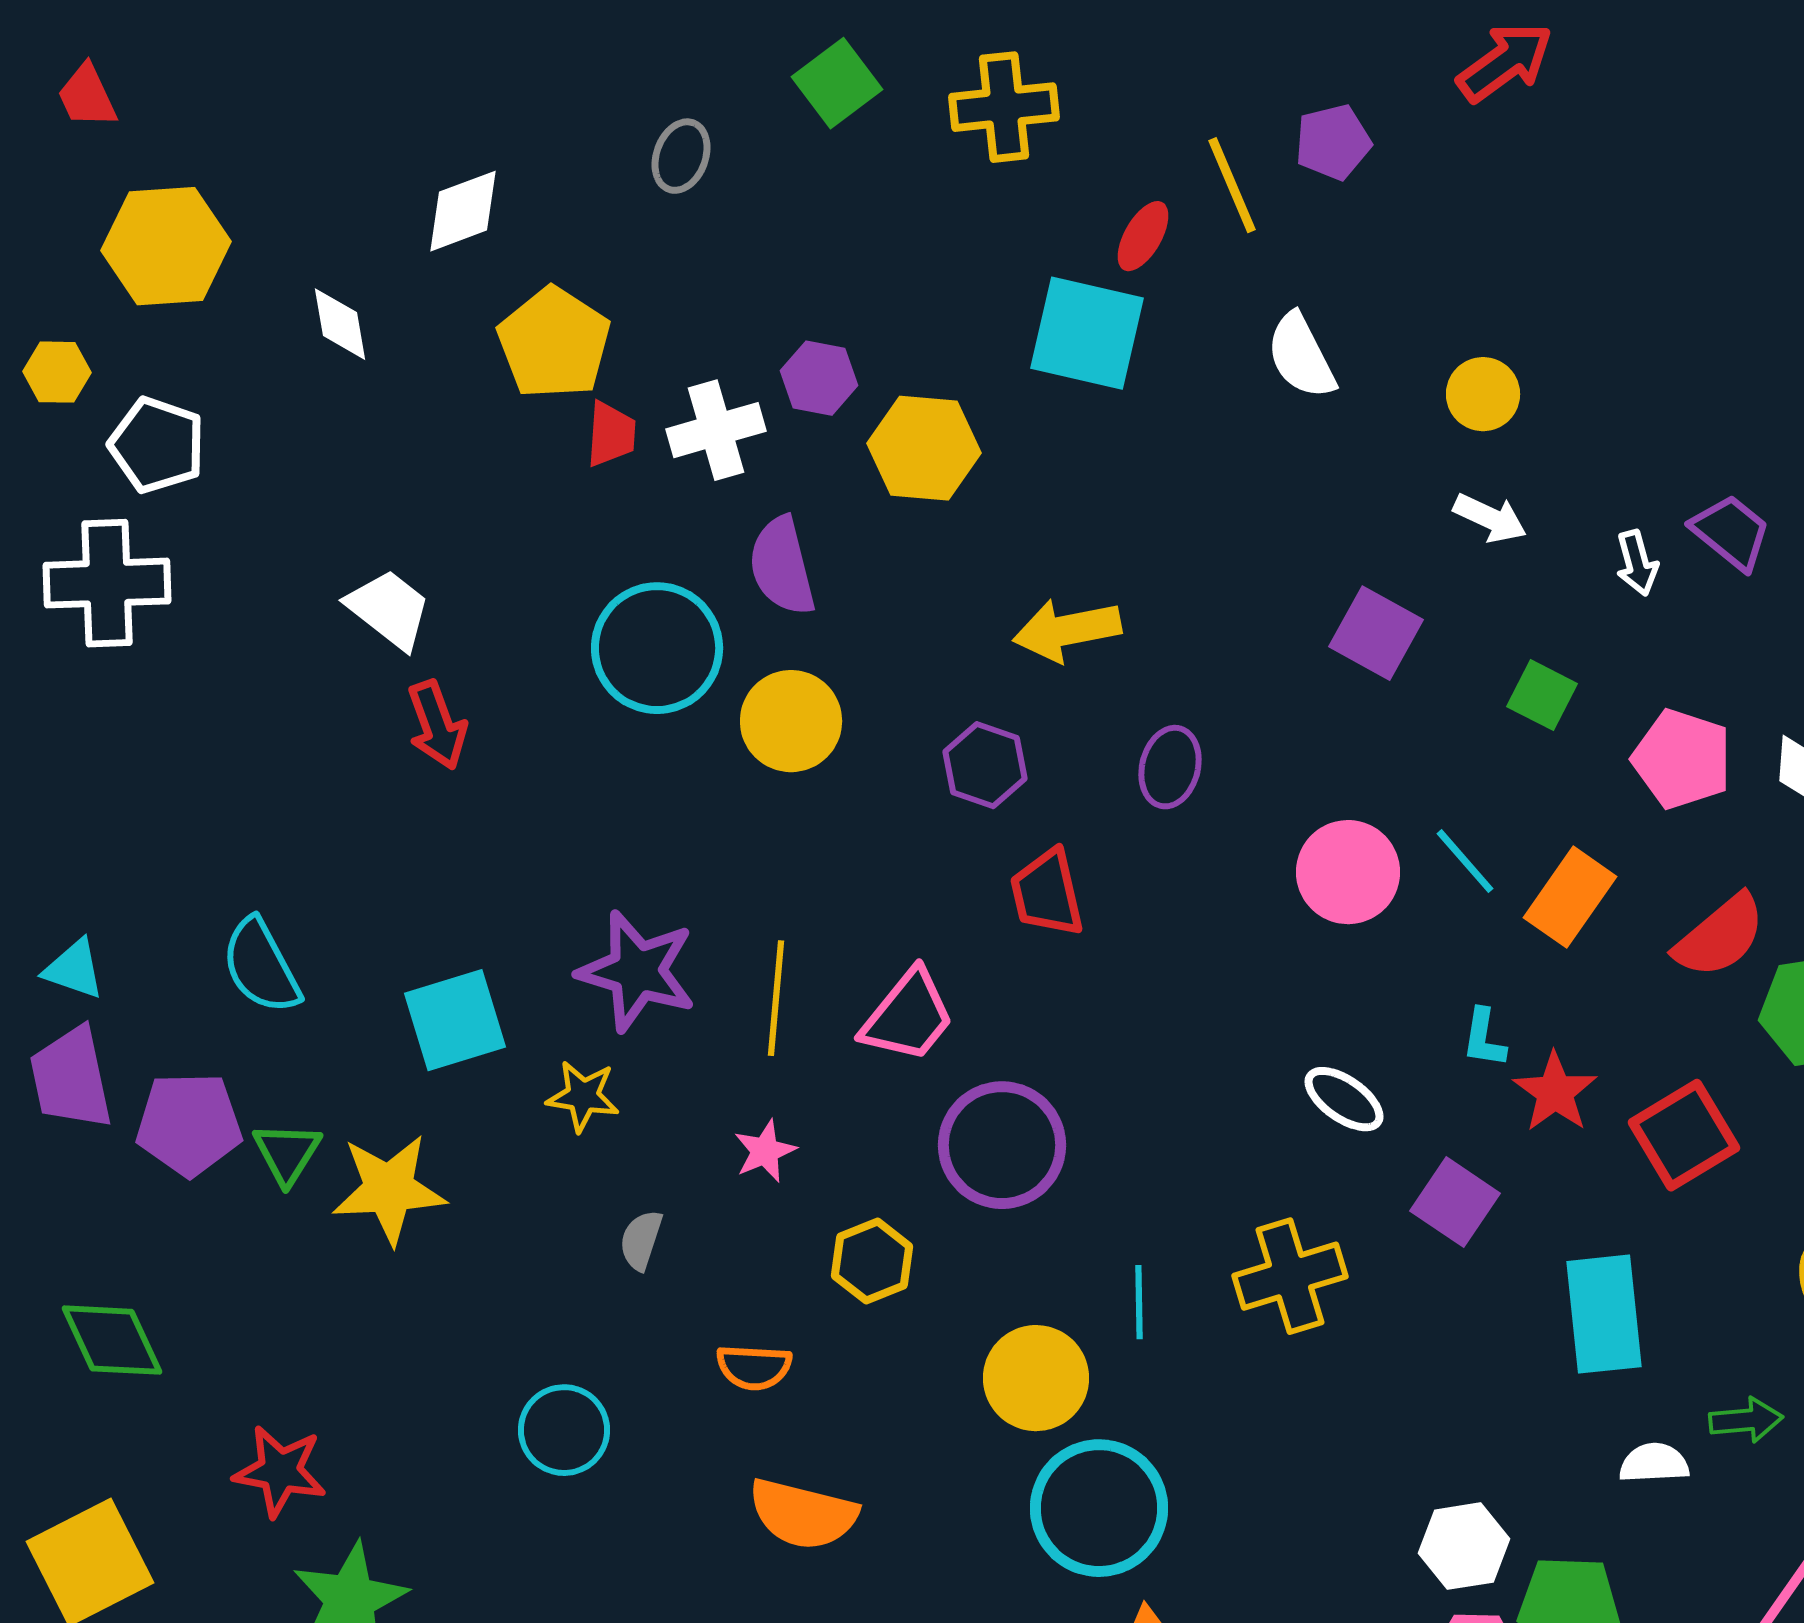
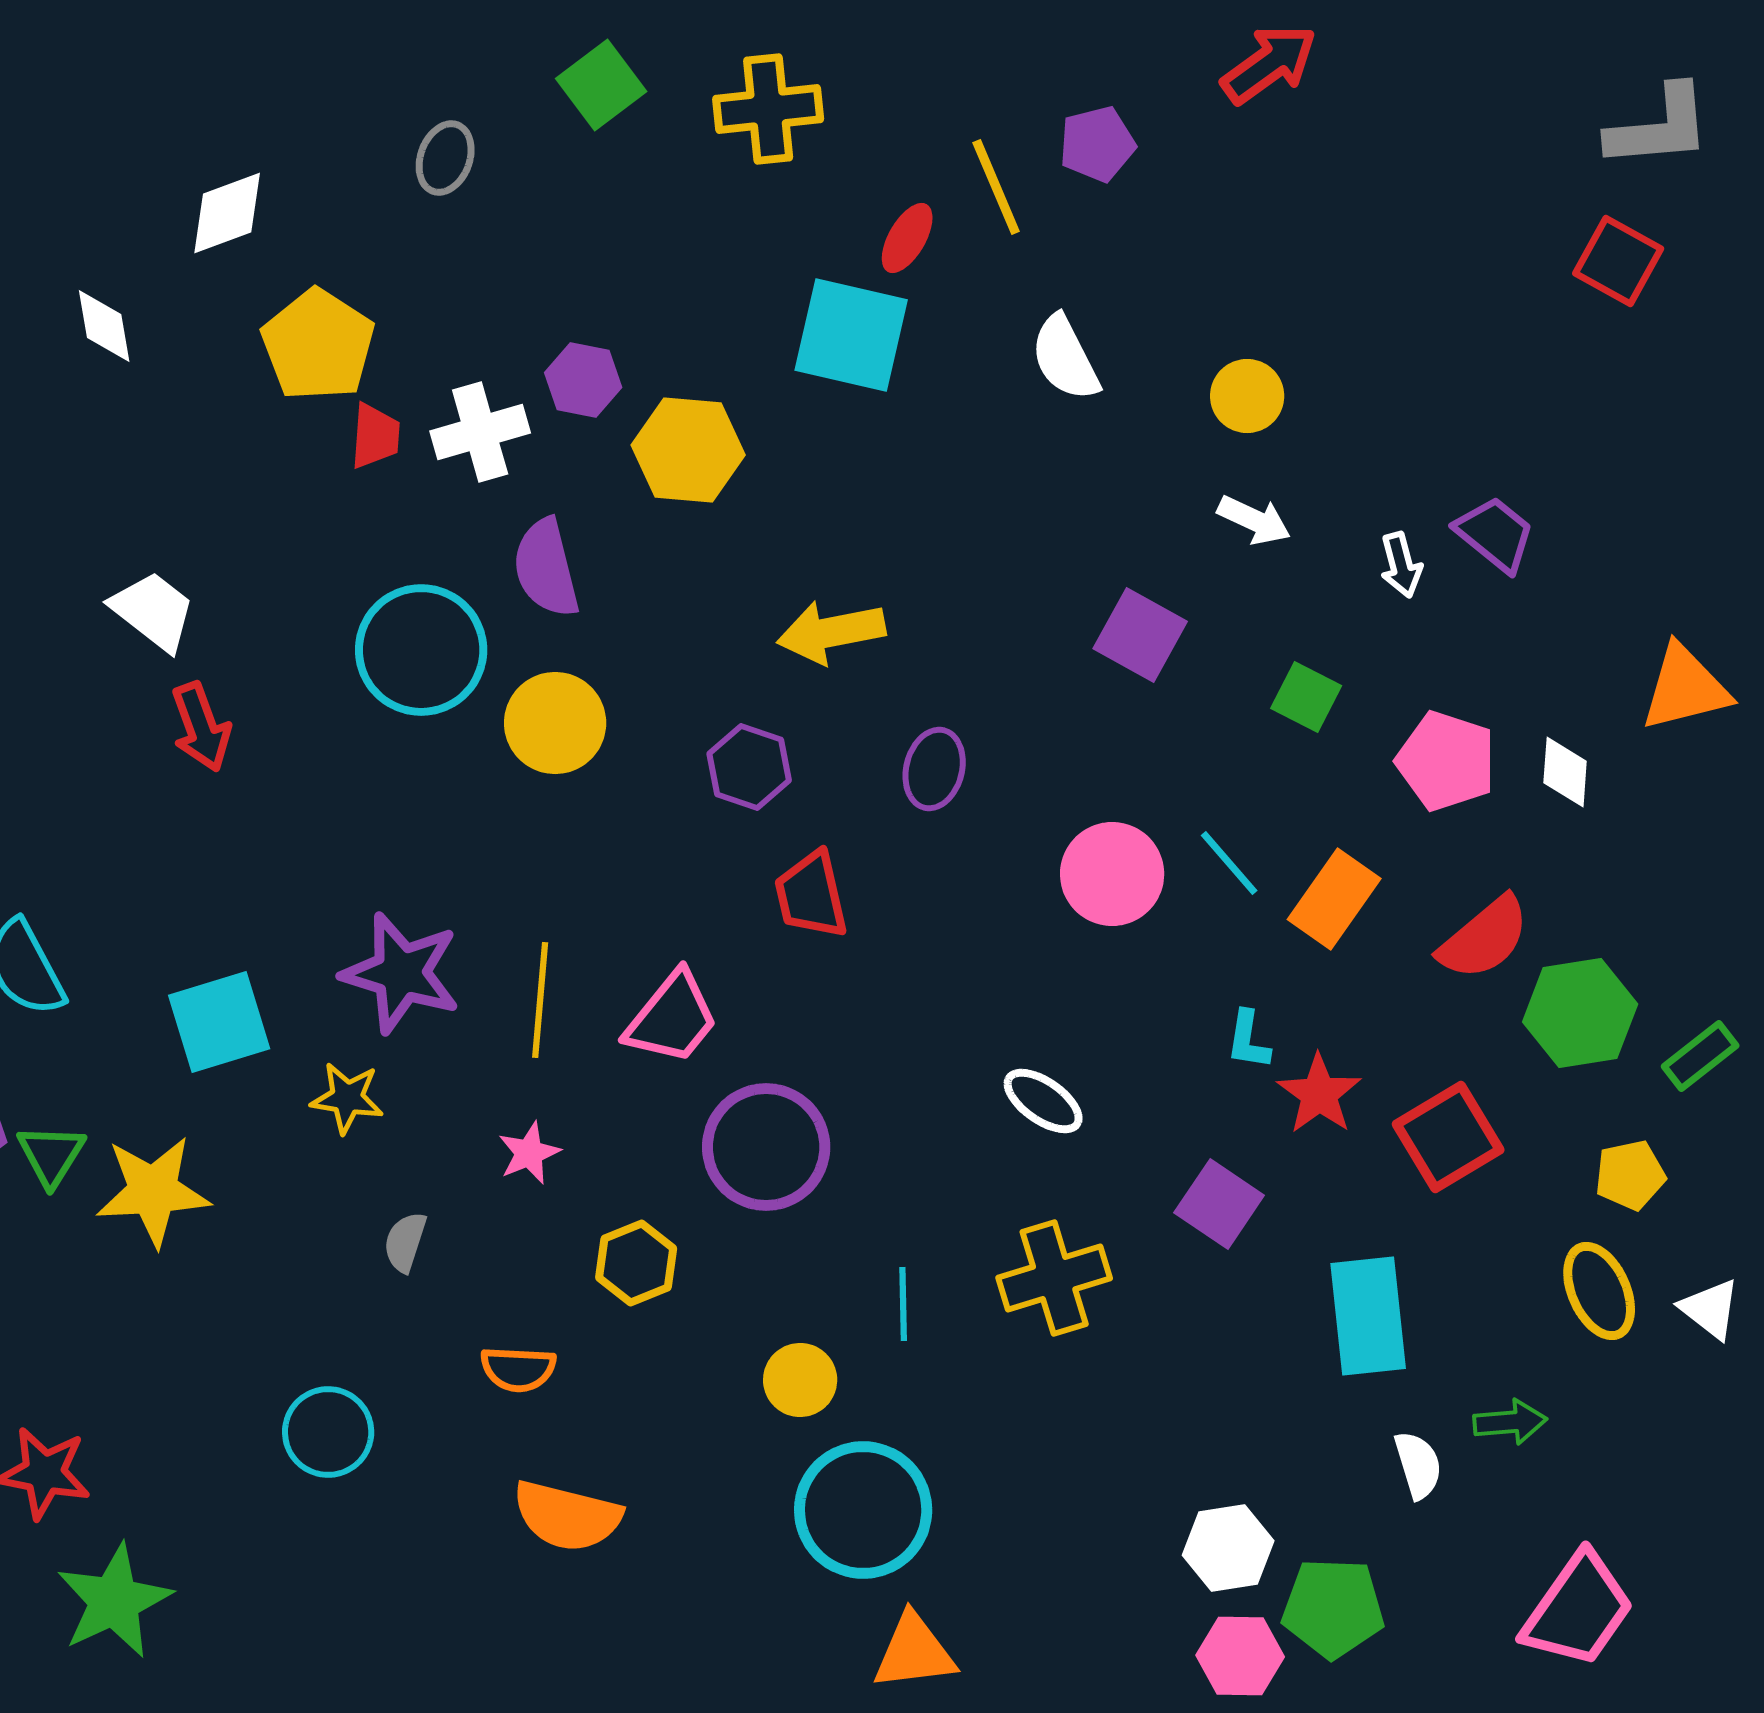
white ellipse: (1344, 1099) -> (1043, 1101), moved
yellow circle: (1036, 1378) -> (800, 1380), size x0.7
white semicircle: (1654, 1463) -> (1418, 1465), turned 76

